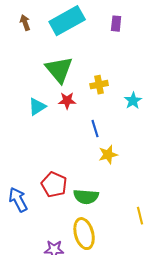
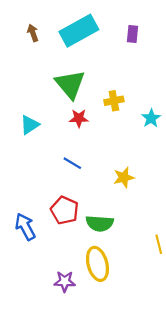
cyan triangle: (37, 107) -> (30, 125), moved
blue line: (95, 129) -> (72, 163), moved, turned -42

